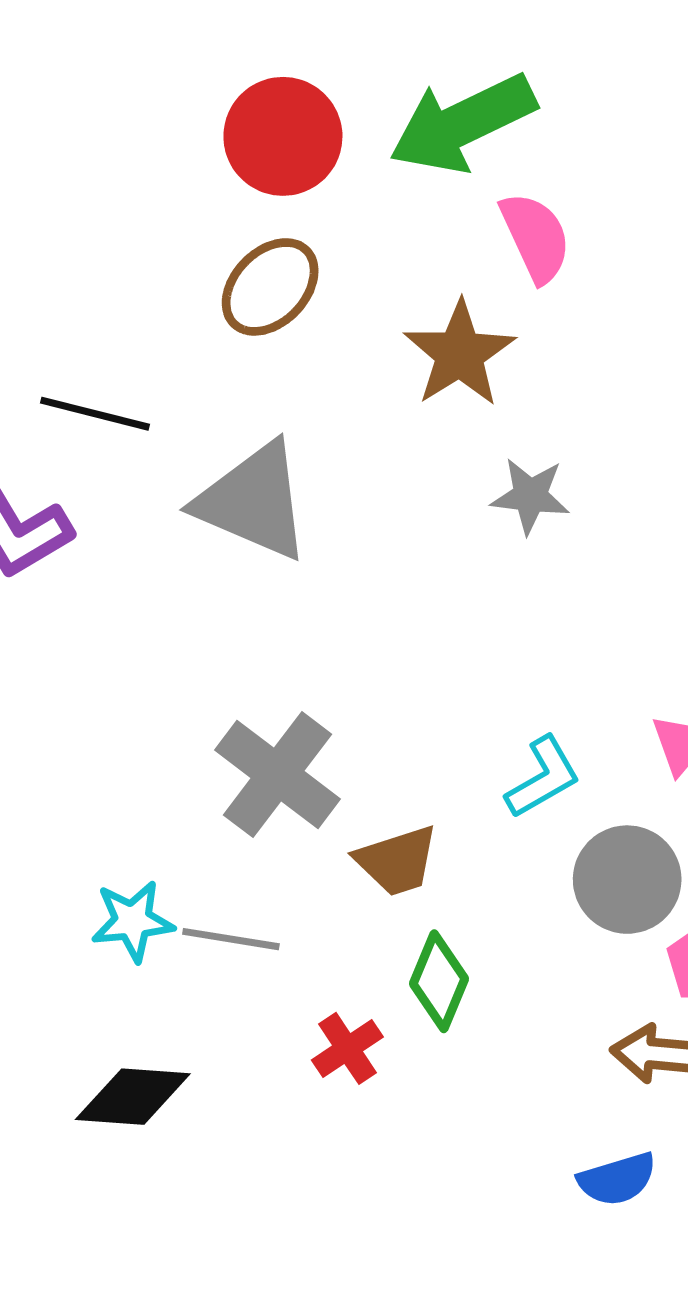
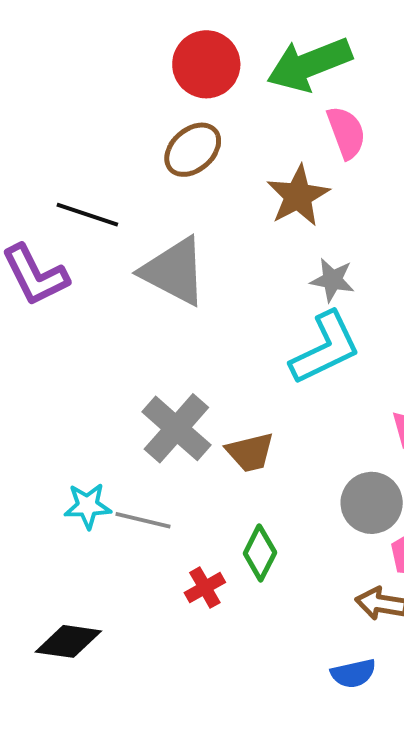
cyan L-shape: (543, 777) -> (325, 348), moved, size x1.6
brown trapezoid: (397, 861) -> (250, 452), moved
black diamond: (133, 1097) -> (68, 641), moved

